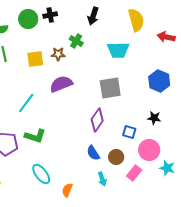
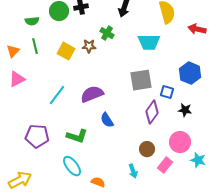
yellow square: (35, 59) -> (66, 51), turned 36
purple semicircle: (61, 84) -> (92, 94), moved
purple diamond: (97, 120) -> (152, 112), moved
blue square: (129, 132) -> (167, 92), moved
green L-shape: (35, 136) -> (77, 136), moved
blue semicircle: (93, 153) -> (107, 120), moved
orange semicircle: (67, 190) -> (98, 182), turned 88

